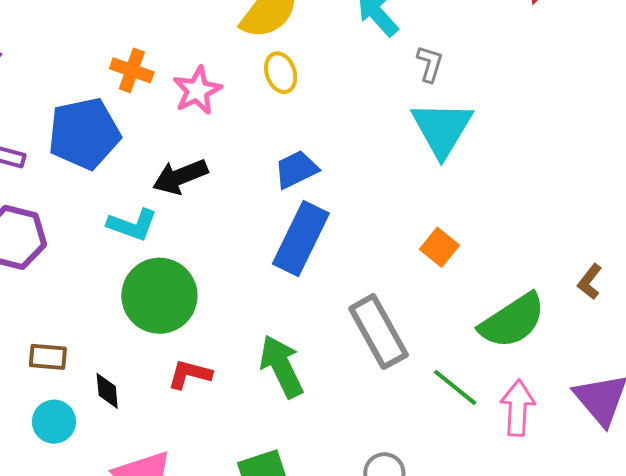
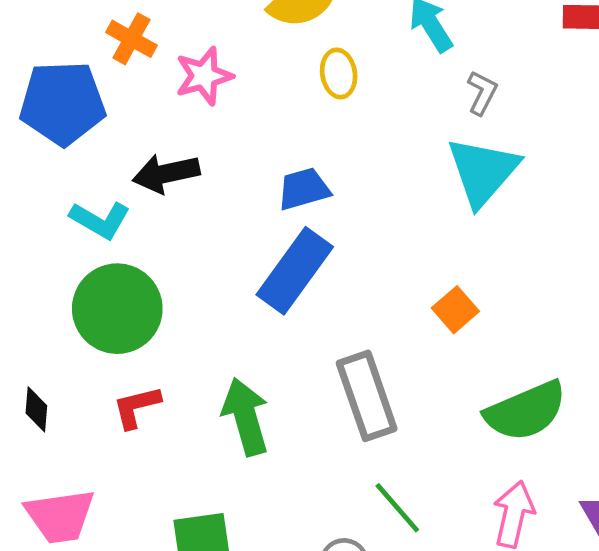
yellow ellipse: (281, 73) -> (339, 73), moved
red L-shape: (190, 374) -> (136, 407), turned -39
green line: (455, 387) -> (397, 508), moved

